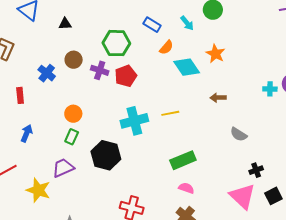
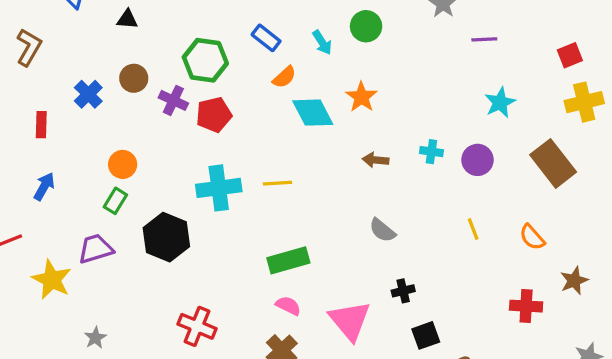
cyan cross: (270, 89) -> (431, 152), moved
brown arrow: (218, 98) -> (376, 160), moved
pink triangle: (242, 196) -> (350, 321), moved

